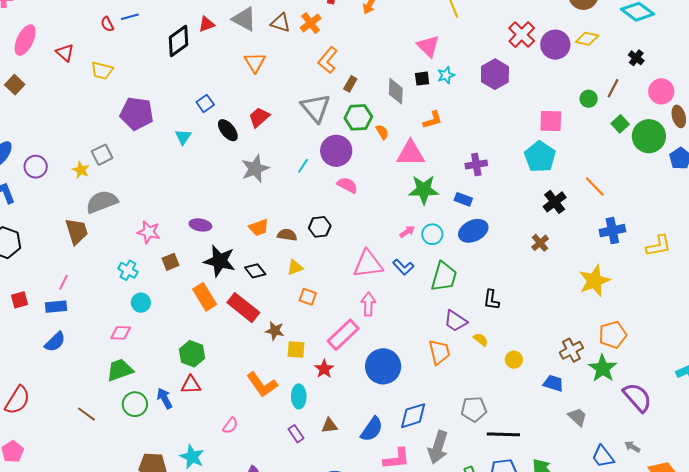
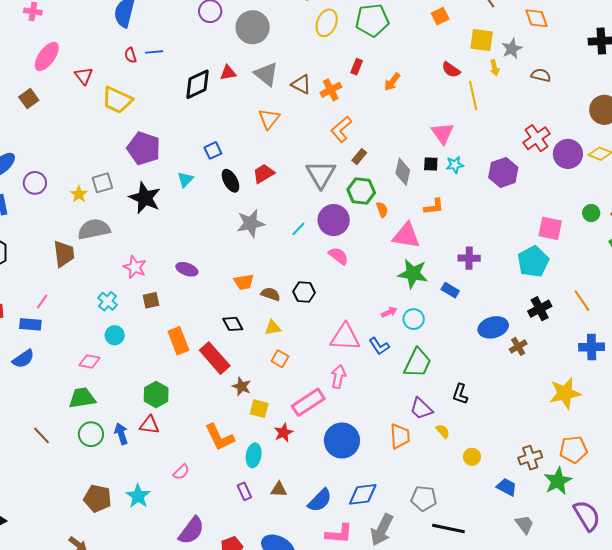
yellow trapezoid: (102, 71) -> (117, 100), size x1.4
blue ellipse: (473, 231) -> (493, 327), moved
black star: (220, 261) -> (145, 198), moved

